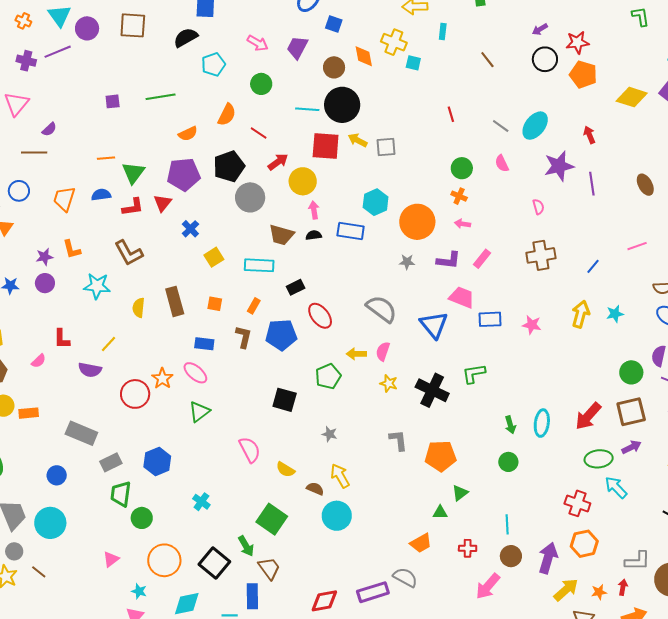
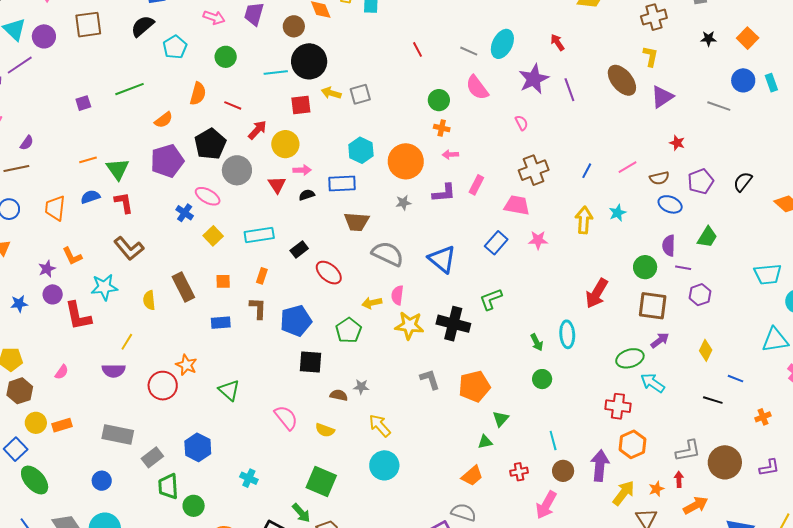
red square: (326, 146) -> (301, 105), size x0.7
pink semicircle: (502, 163) -> (477, 88), size x1.5
brown ellipse: (645, 185) -> (622, 80), size x1.5
red triangle: (163, 203) -> (277, 185), moved
red L-shape: (133, 207) -> (124, 203), turned -80
pink arrow: (314, 210) -> (302, 170), turned 108
brown trapezoid: (281, 235) -> (357, 222), moved
pink line: (637, 246) -> (628, 167), moved
pink trapezoid: (462, 297) -> (517, 205), moved
blue rectangle: (490, 319) -> (496, 243), turned -35
blue pentagon: (281, 335) -> (296, 321), moved
red L-shape: (62, 339) -> (78, 316), moved, size x1.5
pink ellipse: (195, 373) -> (208, 196), moved
yellow star: (389, 383) -> (409, 325), size x1.6
green triangle: (199, 412) -> (229, 390), turned -30
brown square: (631, 412) -> (653, 306), turned 32
red arrow: (588, 416) -> (597, 293), moved
brown semicircle: (315, 489) -> (339, 395), moved

